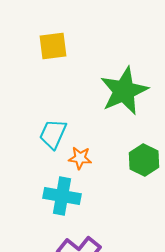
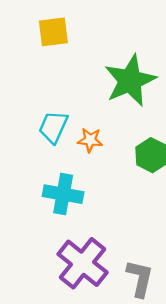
orange star: (80, 158) -> (90, 140), moved

